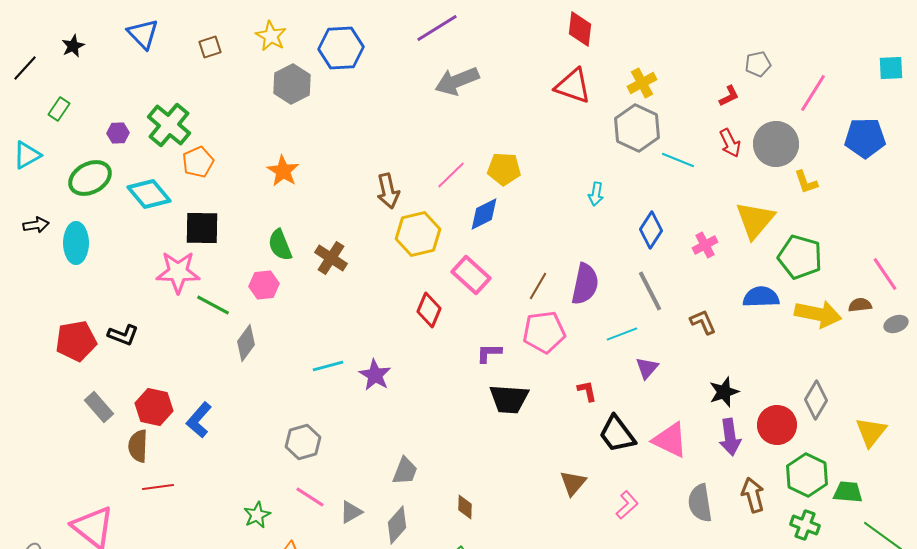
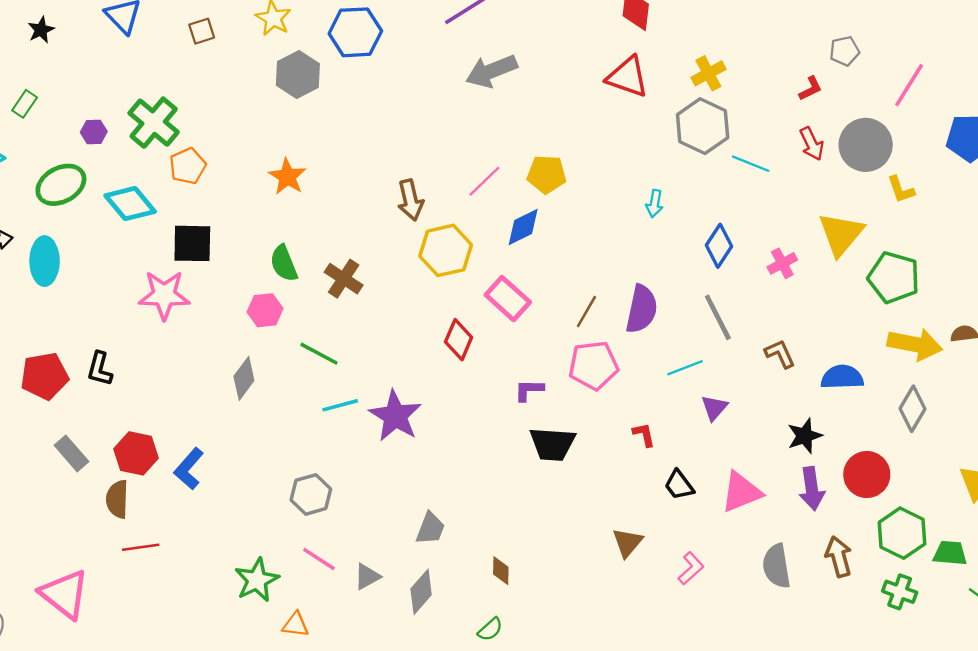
blue semicircle: (761, 297) -> (842, 377), moved
green line: (213, 305) -> (319, 354), moved
black L-shape: (123, 335) -> (100, 369), turned 84
purple star: (375, 375) -> (395, 416), size x1.4
gray diamond: (816, 400) -> (913, 409), moved
black trapezoid: (617, 434) -> (679, 485), size x0.7
pink triangle: (670, 440) -> (741, 492), turned -48
green star: (257, 515) -> (257, 580), size x1.4

